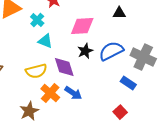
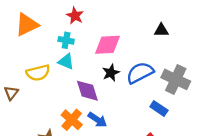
black triangle: (119, 13) -> (161, 30), moved
cyan cross: (37, 20) -> (66, 40), moved, turned -32
yellow semicircle: (36, 71) -> (38, 73), moved

